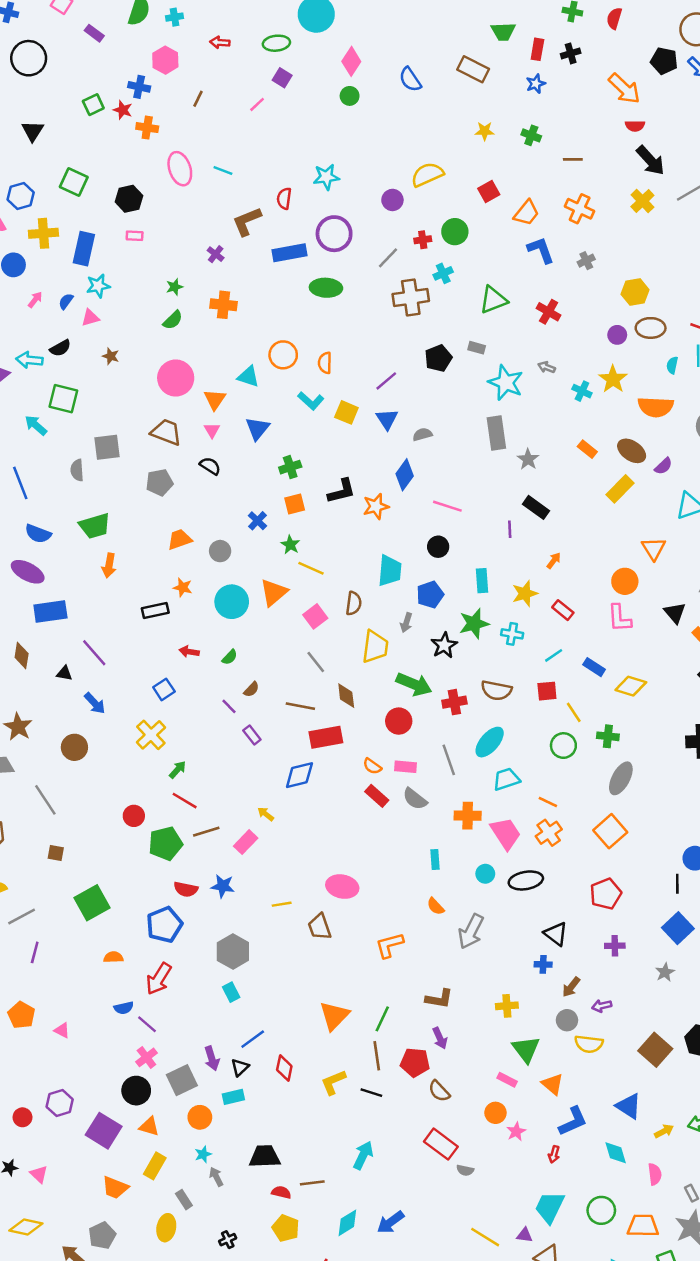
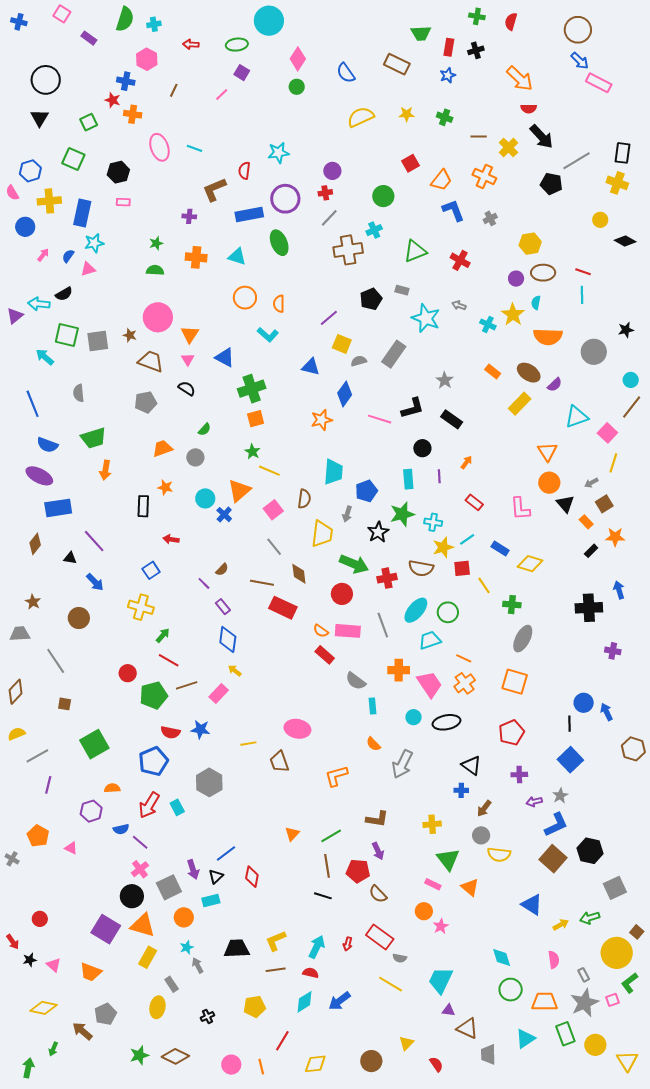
black circle: (29, 58) -> (46, 80), moved
black pentagon: (664, 61) -> (551, 184), moved
green square: (93, 105) -> (89, 122), moved
yellow semicircle: (427, 175) -> (361, 117), moved
yellow cross: (642, 201) -> (508, 148), moved
red cross: (423, 240) -> (325, 193), moved
purple cross: (216, 254) -> (189, 216), turned -32
green ellipse: (326, 288) -> (279, 243), turned 65
green semicircle: (173, 320) -> (155, 270), turned -132
brown star: (111, 356) -> (130, 335), moved
cyan semicircle: (672, 365) -> (536, 303), moved
cyan triangle: (248, 377) -> (237, 257), moved
yellow square: (346, 412) -> (342, 344), moved
blue triangle: (387, 419) -> (311, 367), moved, turned -42
blue triangle: (257, 428) -> (225, 358), turned -40
gray rectangle: (496, 433) -> (394, 354), moved, turned 44
gray square: (107, 447) -> (98, 341), moved
green cross: (290, 467) -> (252, 389), size x1.5
black L-shape: (342, 491) -> (413, 408), moved
blue cross: (257, 521) -> (224, 515), moved
purple line: (510, 529) -> (439, 476), moved
black circle: (438, 547) -> (422, 448), moved
orange circle: (625, 581) -> (549, 483), moved
yellow star: (525, 593) -> (443, 547), moved
cyan circle: (232, 602) -> (205, 498), size x0.7
black rectangle: (155, 610) -> (143, 506), turned -75
brown diamond: (22, 655) -> (35, 544), turned 30
green semicircle: (230, 657) -> (205, 429), moved
brown star: (18, 727) -> (33, 602), size x0.7
yellow cross: (151, 735) -> (141, 607), turned -30
red rectangle: (326, 737) -> (283, 608), turned 36
green circle: (563, 746) -> (448, 612), moved
pink rectangle: (405, 767) -> (348, 631), size x1.4
blue diamond: (299, 775) -> (228, 640), moved, turned -68
gray semicircle: (415, 799) -> (356, 681), moved
orange square: (610, 831) -> (515, 682), turned -32
cyan rectangle: (231, 992) -> (177, 807), moved
purple arrow: (602, 1006) -> (534, 802), moved
orange triangle: (334, 1016) -> (292, 834), size x0.6
green line: (382, 1019) -> (331, 836), turned 35
yellow L-shape: (333, 1082) -> (276, 941), moved
purple hexagon: (60, 1103) -> (91, 811), moved
blue L-shape: (573, 1121) -> (556, 825), moved
orange triangle: (149, 1126) -> (143, 925), size x1.5
cyan diamond: (616, 1153) -> (502, 957), moved
red arrow: (554, 1154) -> (348, 944), moved
orange trapezoid: (115, 1188) -> (91, 972), moved
red semicircle: (281, 1192) -> (311, 973), moved
cyan trapezoid: (550, 1207) -> (441, 980), moved
yellow pentagon: (286, 1228) -> (254, 1007), turned -30
yellow line: (485, 1237) -> (391, 984), moved

